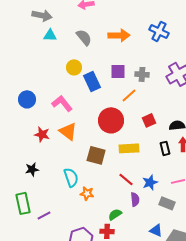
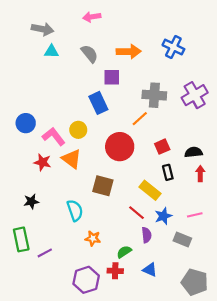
yellow circle: (74, 67) -> (78, 130), moved
purple square: (118, 71) -> (112, 77), moved
gray cross: (142, 74) -> (154, 95), size x1.5
pink L-shape: (62, 103) -> (54, 137), moved
yellow rectangle: (129, 148) -> (150, 190), moved, turned 42
black rectangle: (165, 148) -> (168, 172), moved
orange star: (87, 193) -> (93, 238), moved
blue triangle: (156, 230) -> (150, 270), moved

